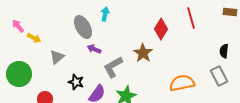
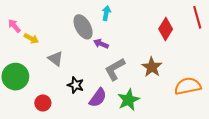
purple arrow: (94, 49) -> (101, 44), moved
brown star: (143, 53) -> (152, 67), moved
gray triangle: (57, 57) -> (56, 59), turned -42

